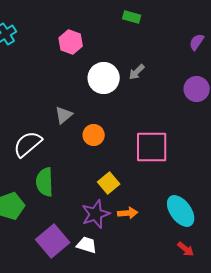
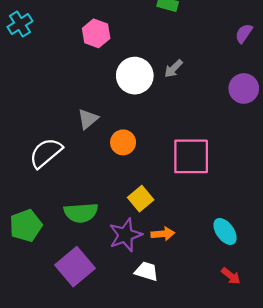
green semicircle: (45, 182) -> (81, 213), moved, turned -92
cyan ellipse: (181, 211) -> (225, 231), size x0.7
white trapezoid: (87, 245) -> (146, 271), moved

